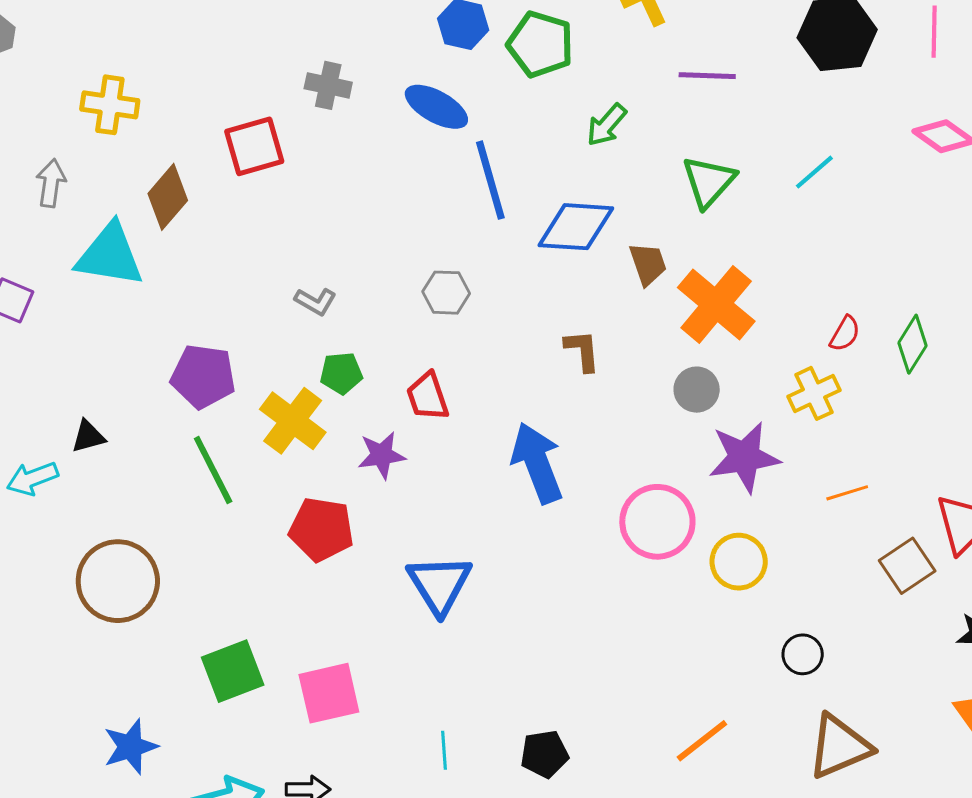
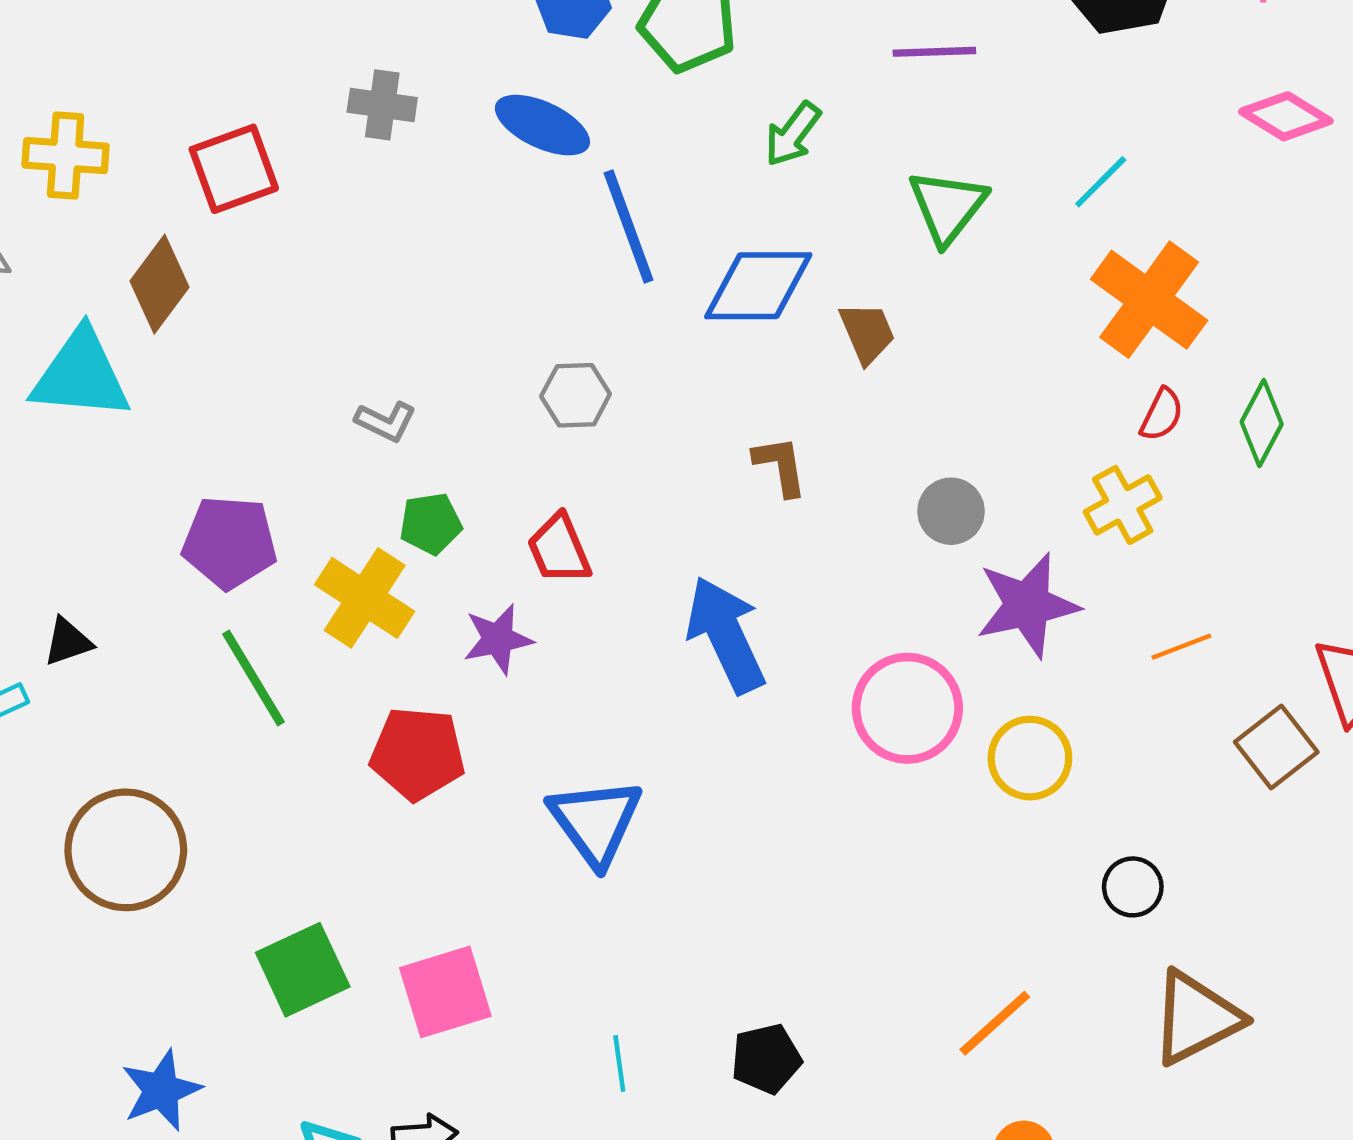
red square: (254, 146) -> (234, 169), moved
orange cross: (716, 304) -> (1149, 300), moved

